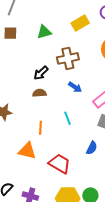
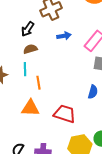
blue arrow: (75, 87) -> (64, 36), turned -32
cyan line: (67, 118) -> (25, 69), moved, turned 32

